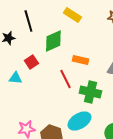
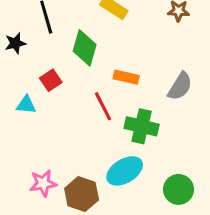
green diamond: (53, 41) -> (85, 48), turned -50

